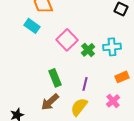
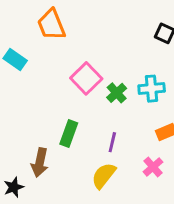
cyan rectangle: (32, 26) -> (15, 59), moved
green rectangle: (55, 78) -> (69, 134), turned 42
brown arrow: (50, 102) -> (40, 163), moved, turned -36

